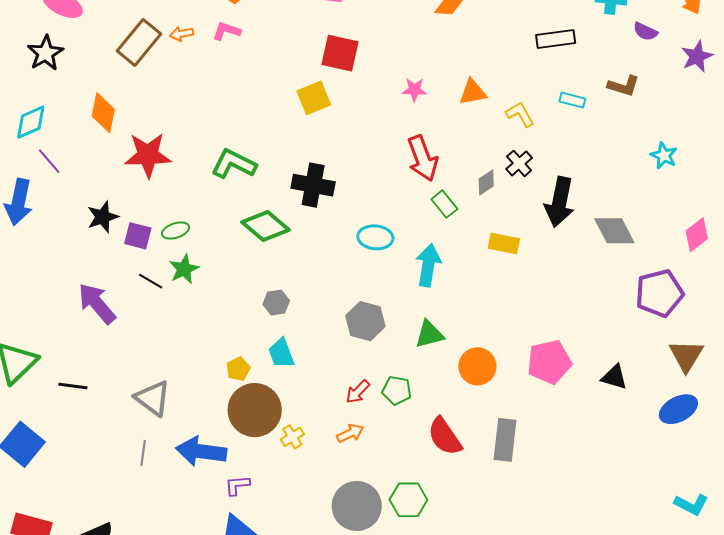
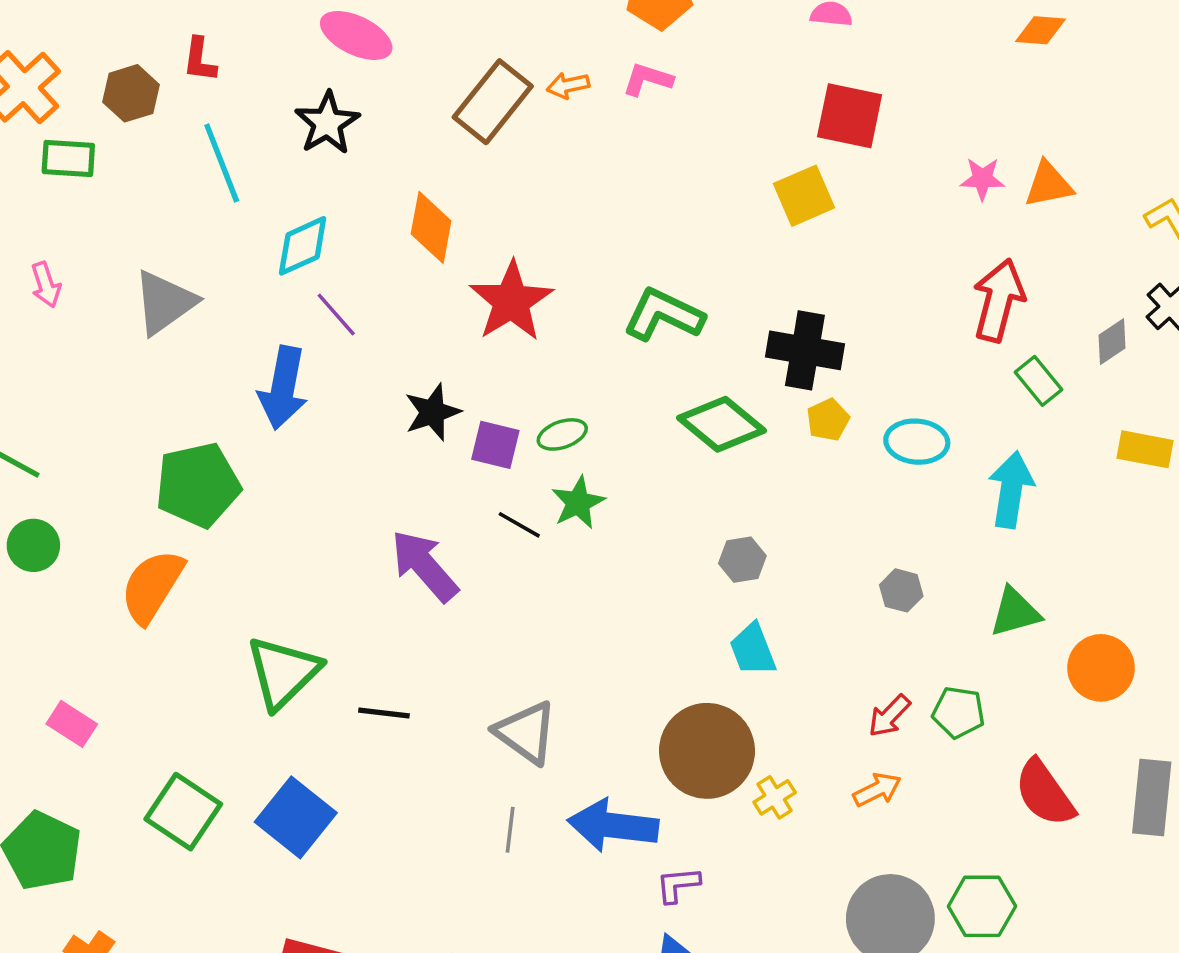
orange triangle: (473, 92) -> (1049, 184), moved
red star: (148, 155) -> (511, 301), turned -30
red arrow: (423, 158) -> (999, 300), turned -144
gray hexagon: (365, 321) -> (901, 590), size x0.6
yellow pentagon: (238, 369) -> (828, 420), moved

